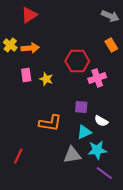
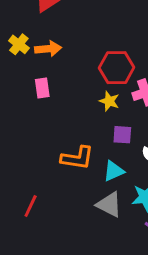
yellow star: (46, 79) -> (109, 101), moved
cyan triangle: (84, 132) -> (114, 171), moved
gray triangle: (72, 155) -> (109, 205), turned 36

